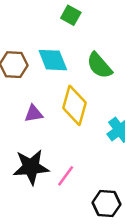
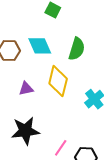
green semicircle: (99, 65) -> (77, 49), turned -120
pink line: (66, 176) -> (61, 148), moved

